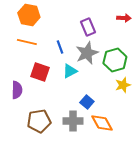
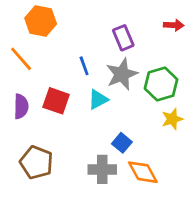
orange line: (27, 42) -> (21, 59), moved, turned 36
purple semicircle: (17, 90) -> (21, 106), moved
brown pentagon: (39, 121) -> (36, 162), moved, turned 30

